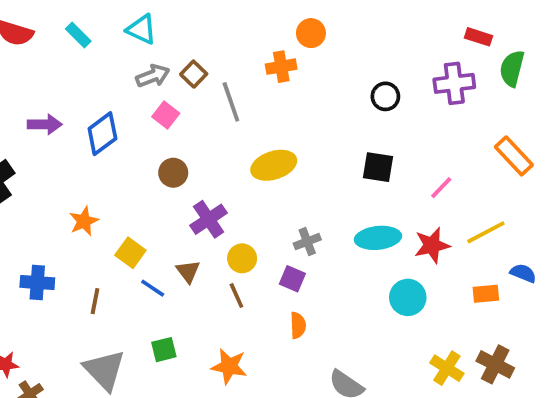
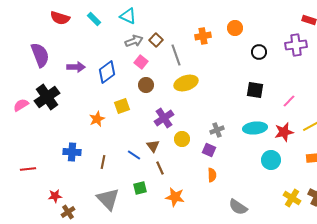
orange circle: (311, 33) -> (235, 28), moved
yellow ellipse: (274, 165) -> (186, 83), moved
brown circle: (173, 173) -> (146, 85), moved
yellow square: (130, 253) -> (122, 106), moved, turned 35
brown line: (236, 296) -> (160, 168), moved

